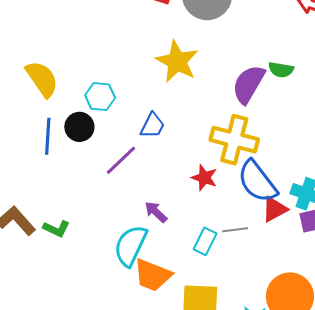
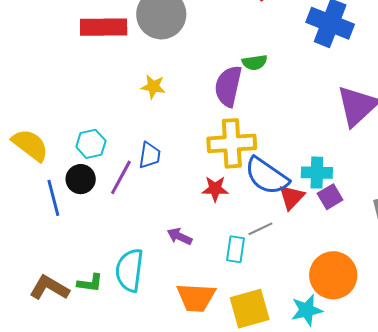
yellow star: (177, 61) -> (153, 87), size x0.6
purple line: (121, 160) -> (121, 177), moved
cyan semicircle: (131, 246) -> (130, 270), moved

